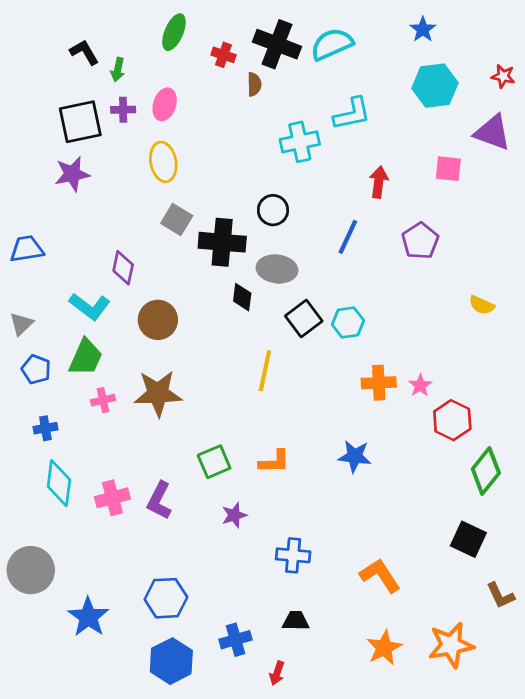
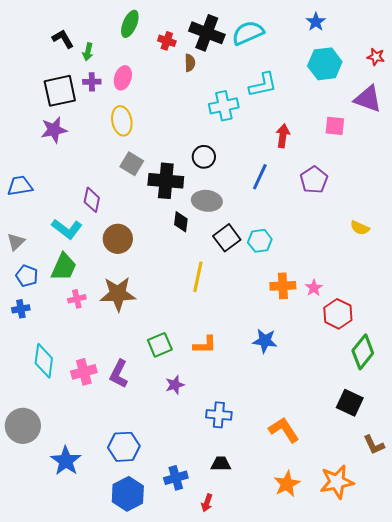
blue cross: (45, 428) -> (21, 309), moved

